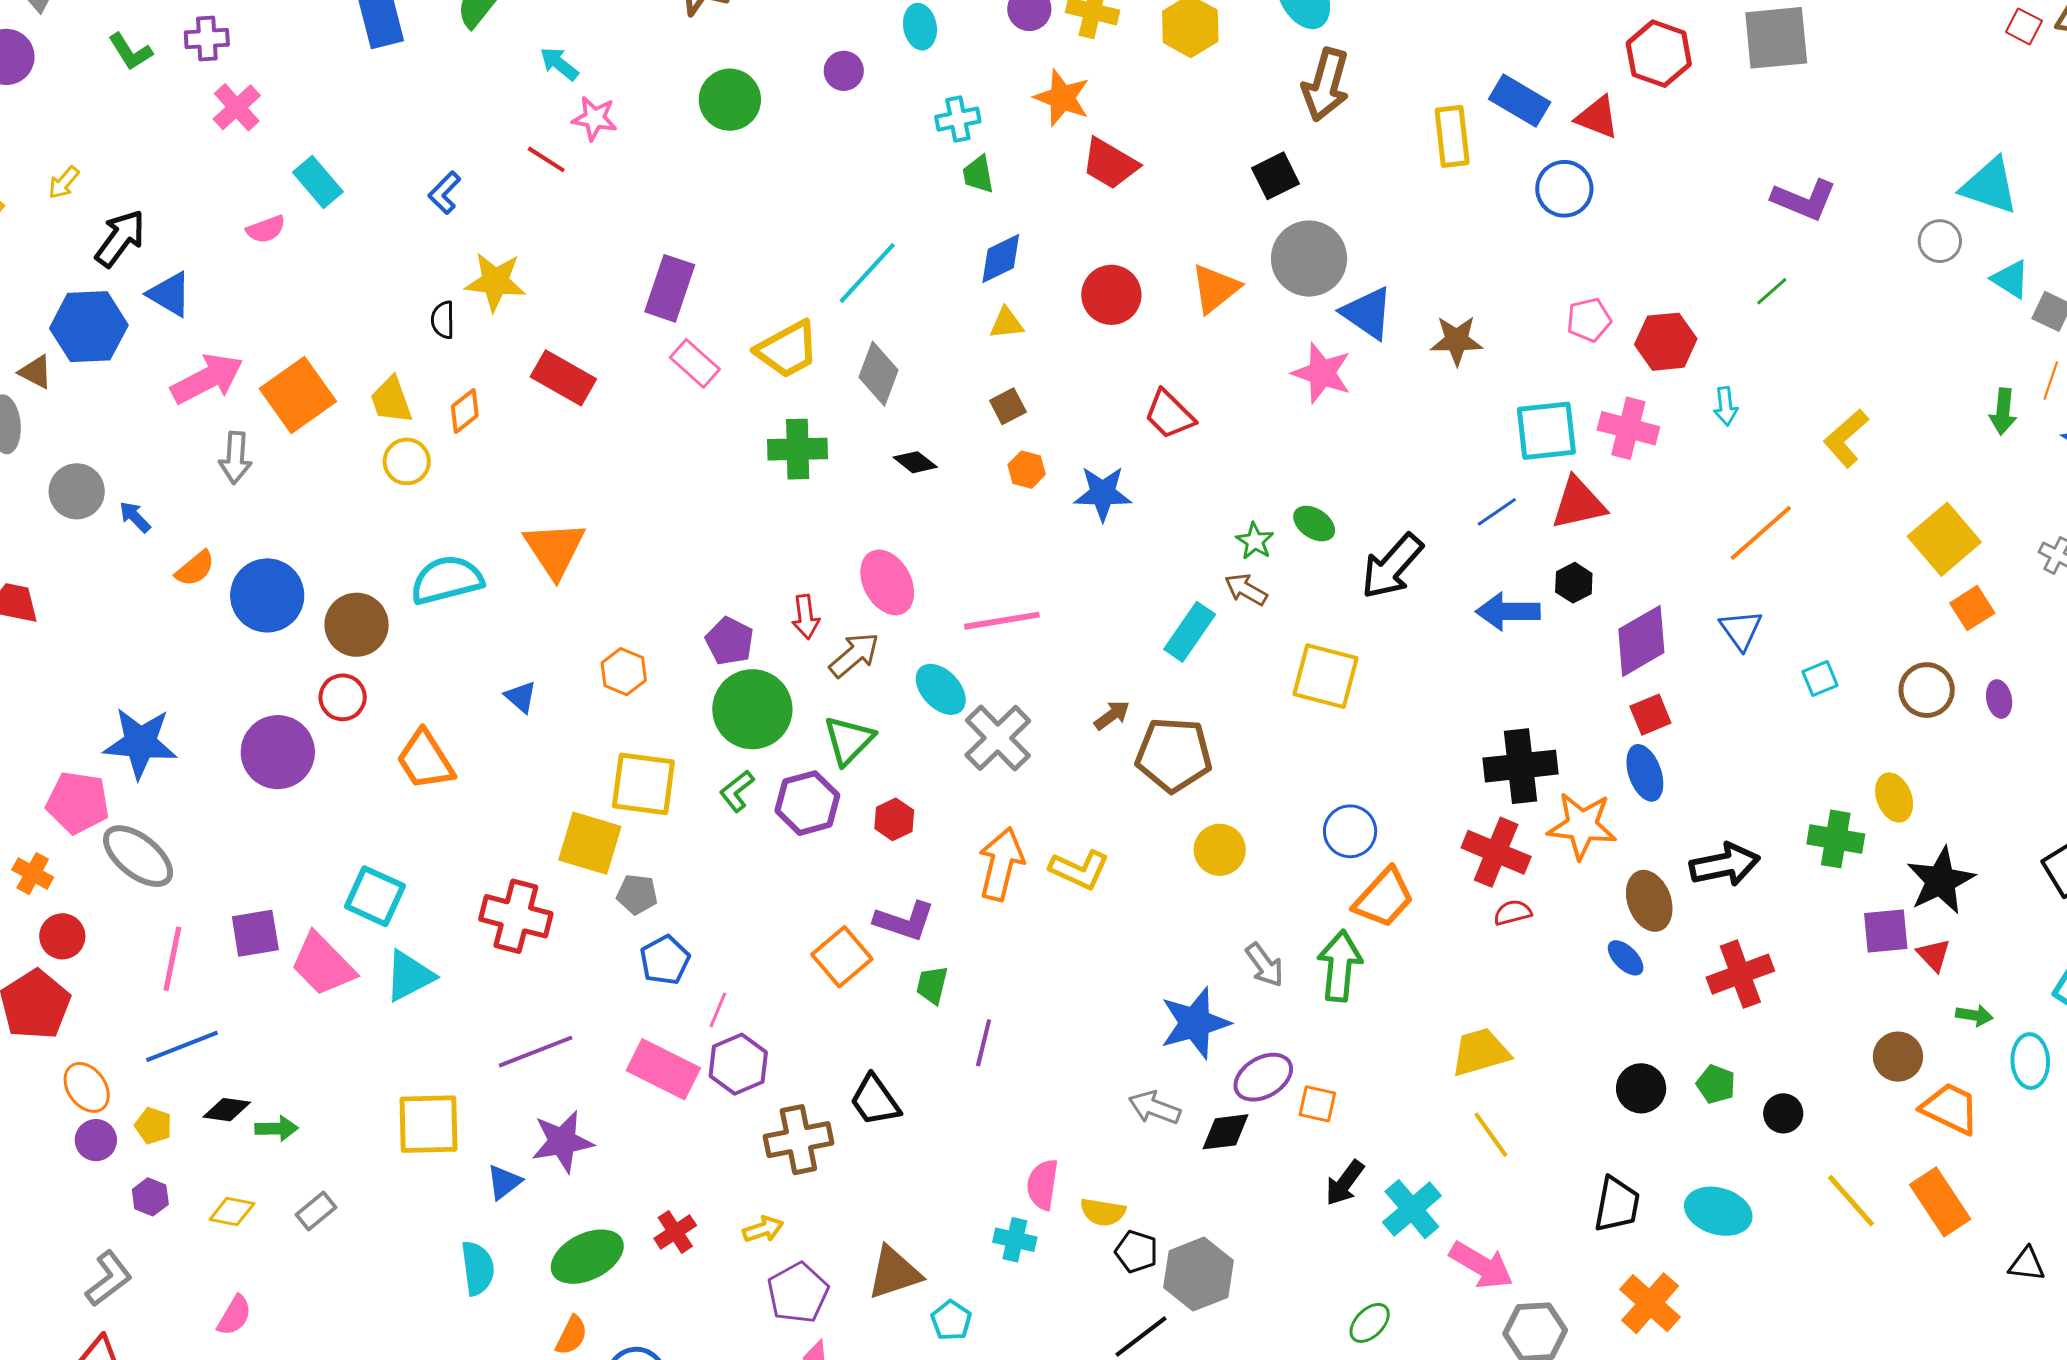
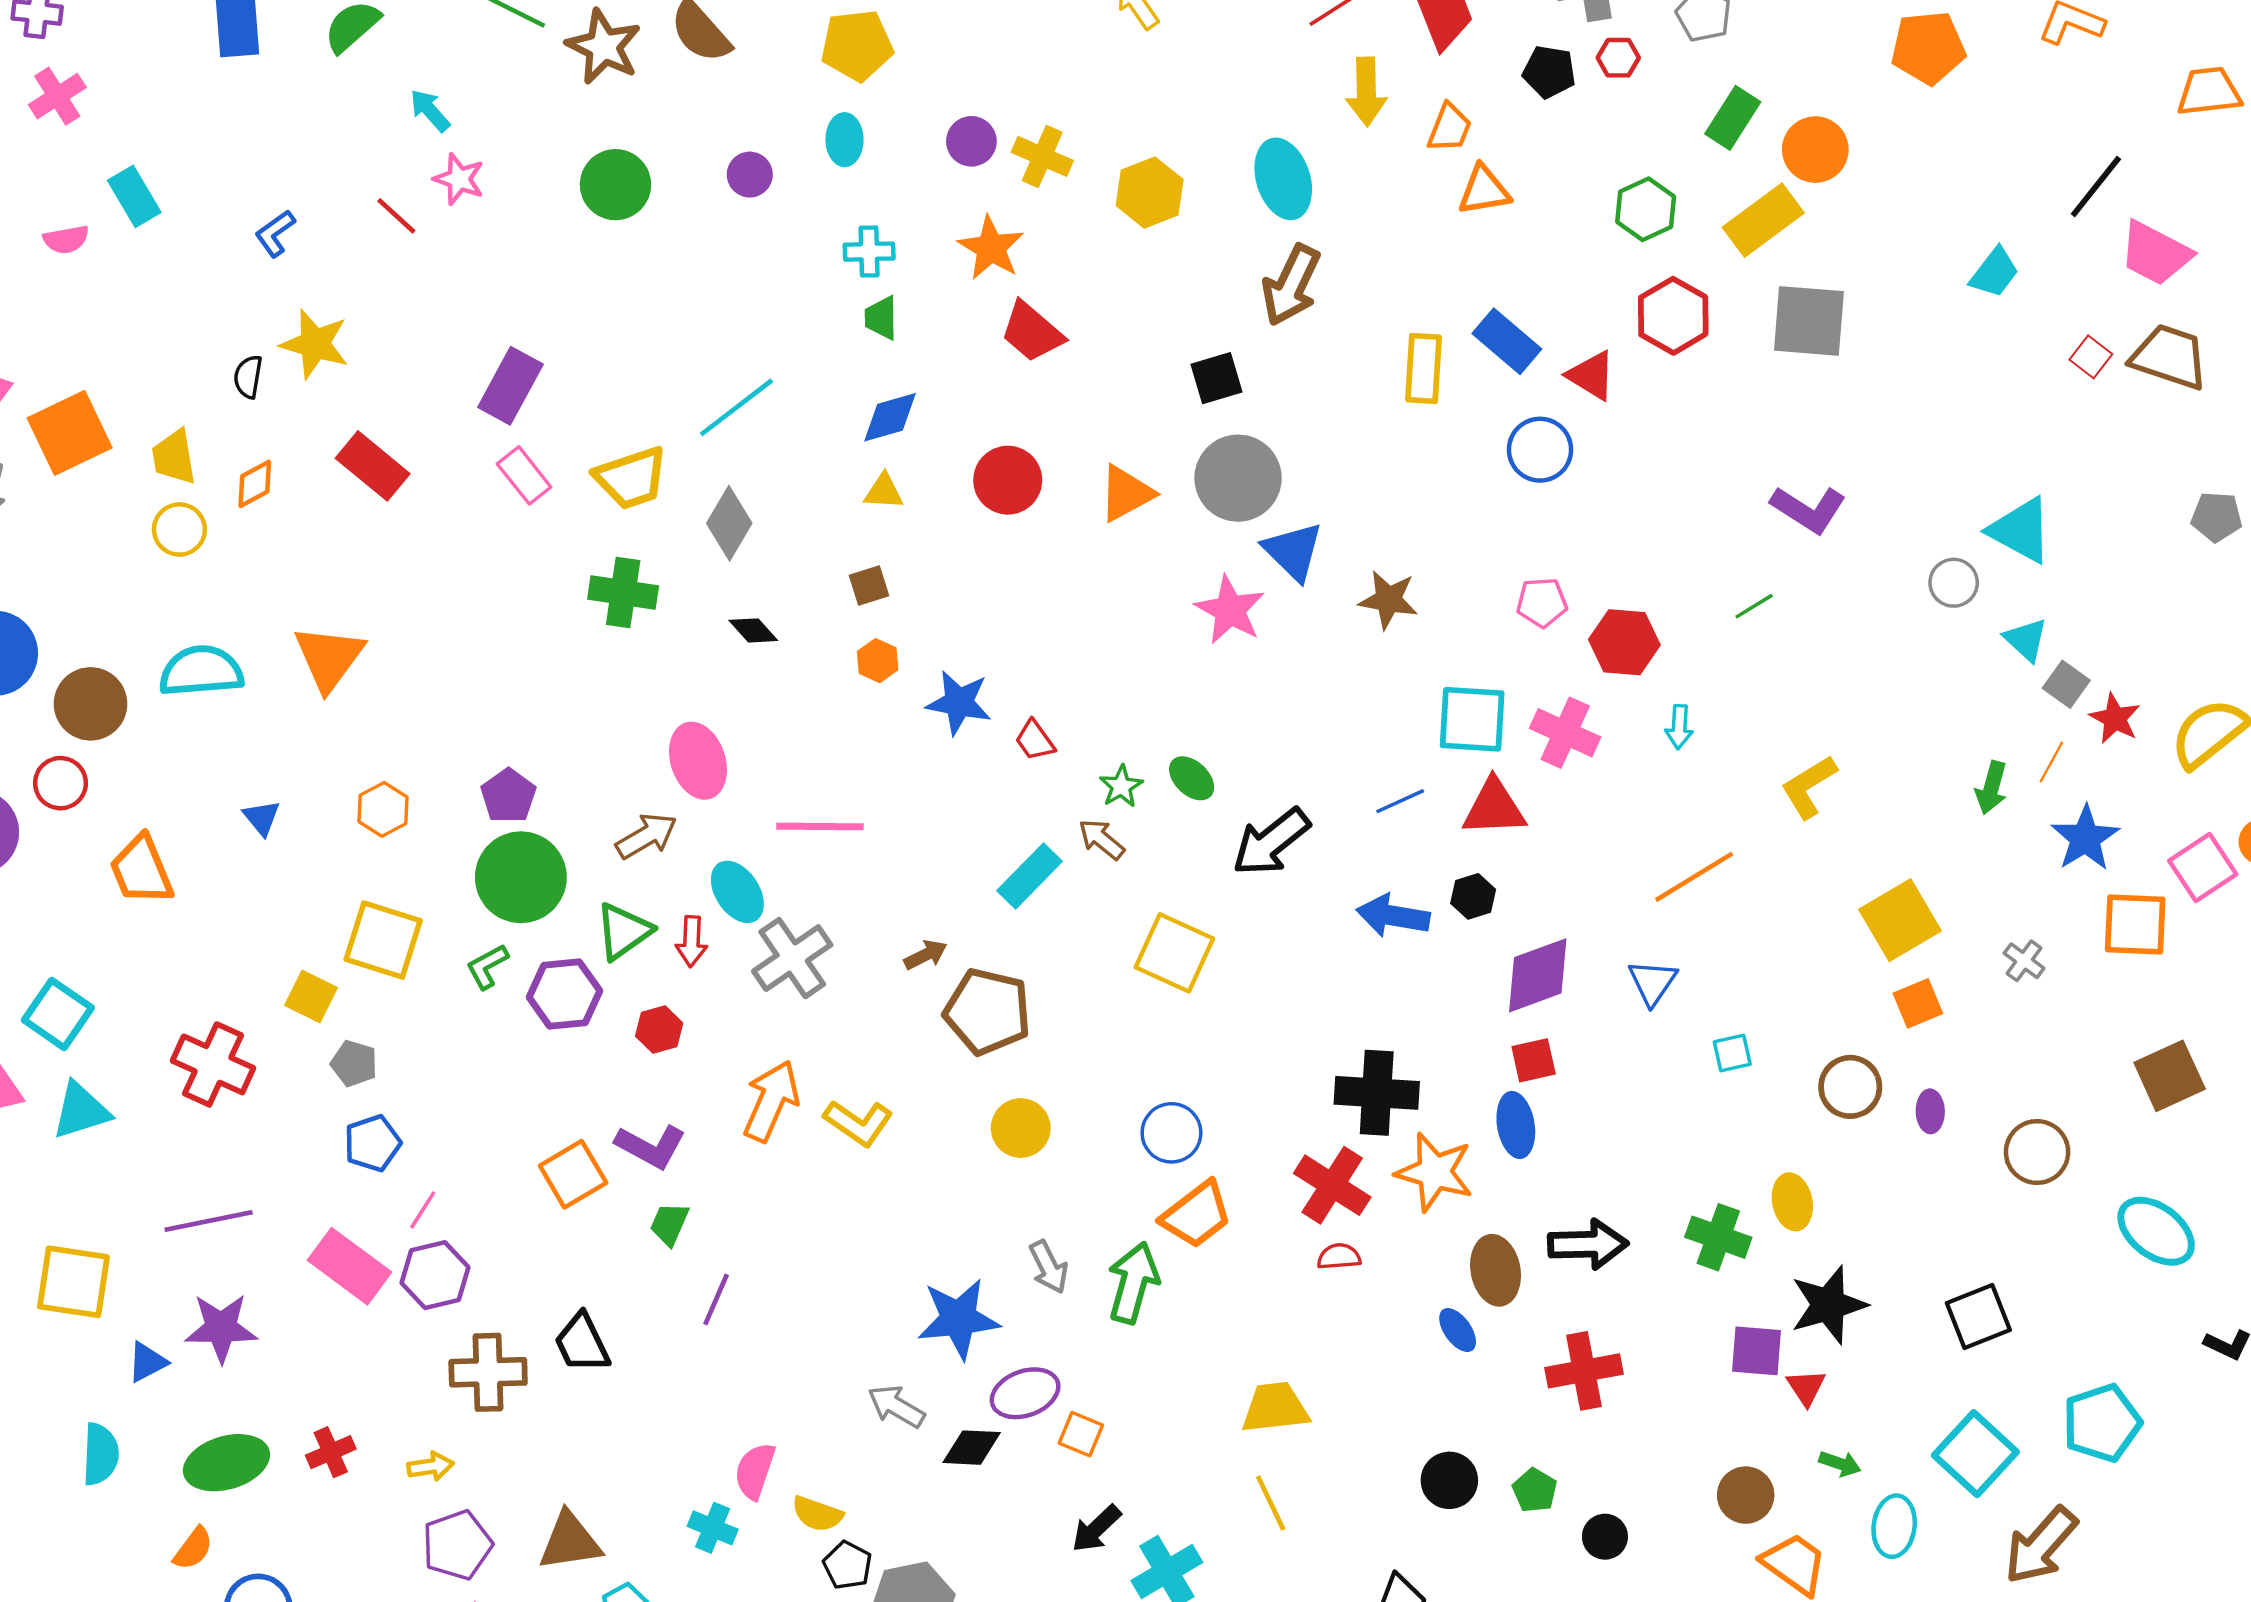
red trapezoid: (1169, 415) -> (1035, 740), moved, size x0.7
red arrow: (806, 617) -> (692, 941), moved
yellow square: (590, 843) -> (311, 996), size x0.7

